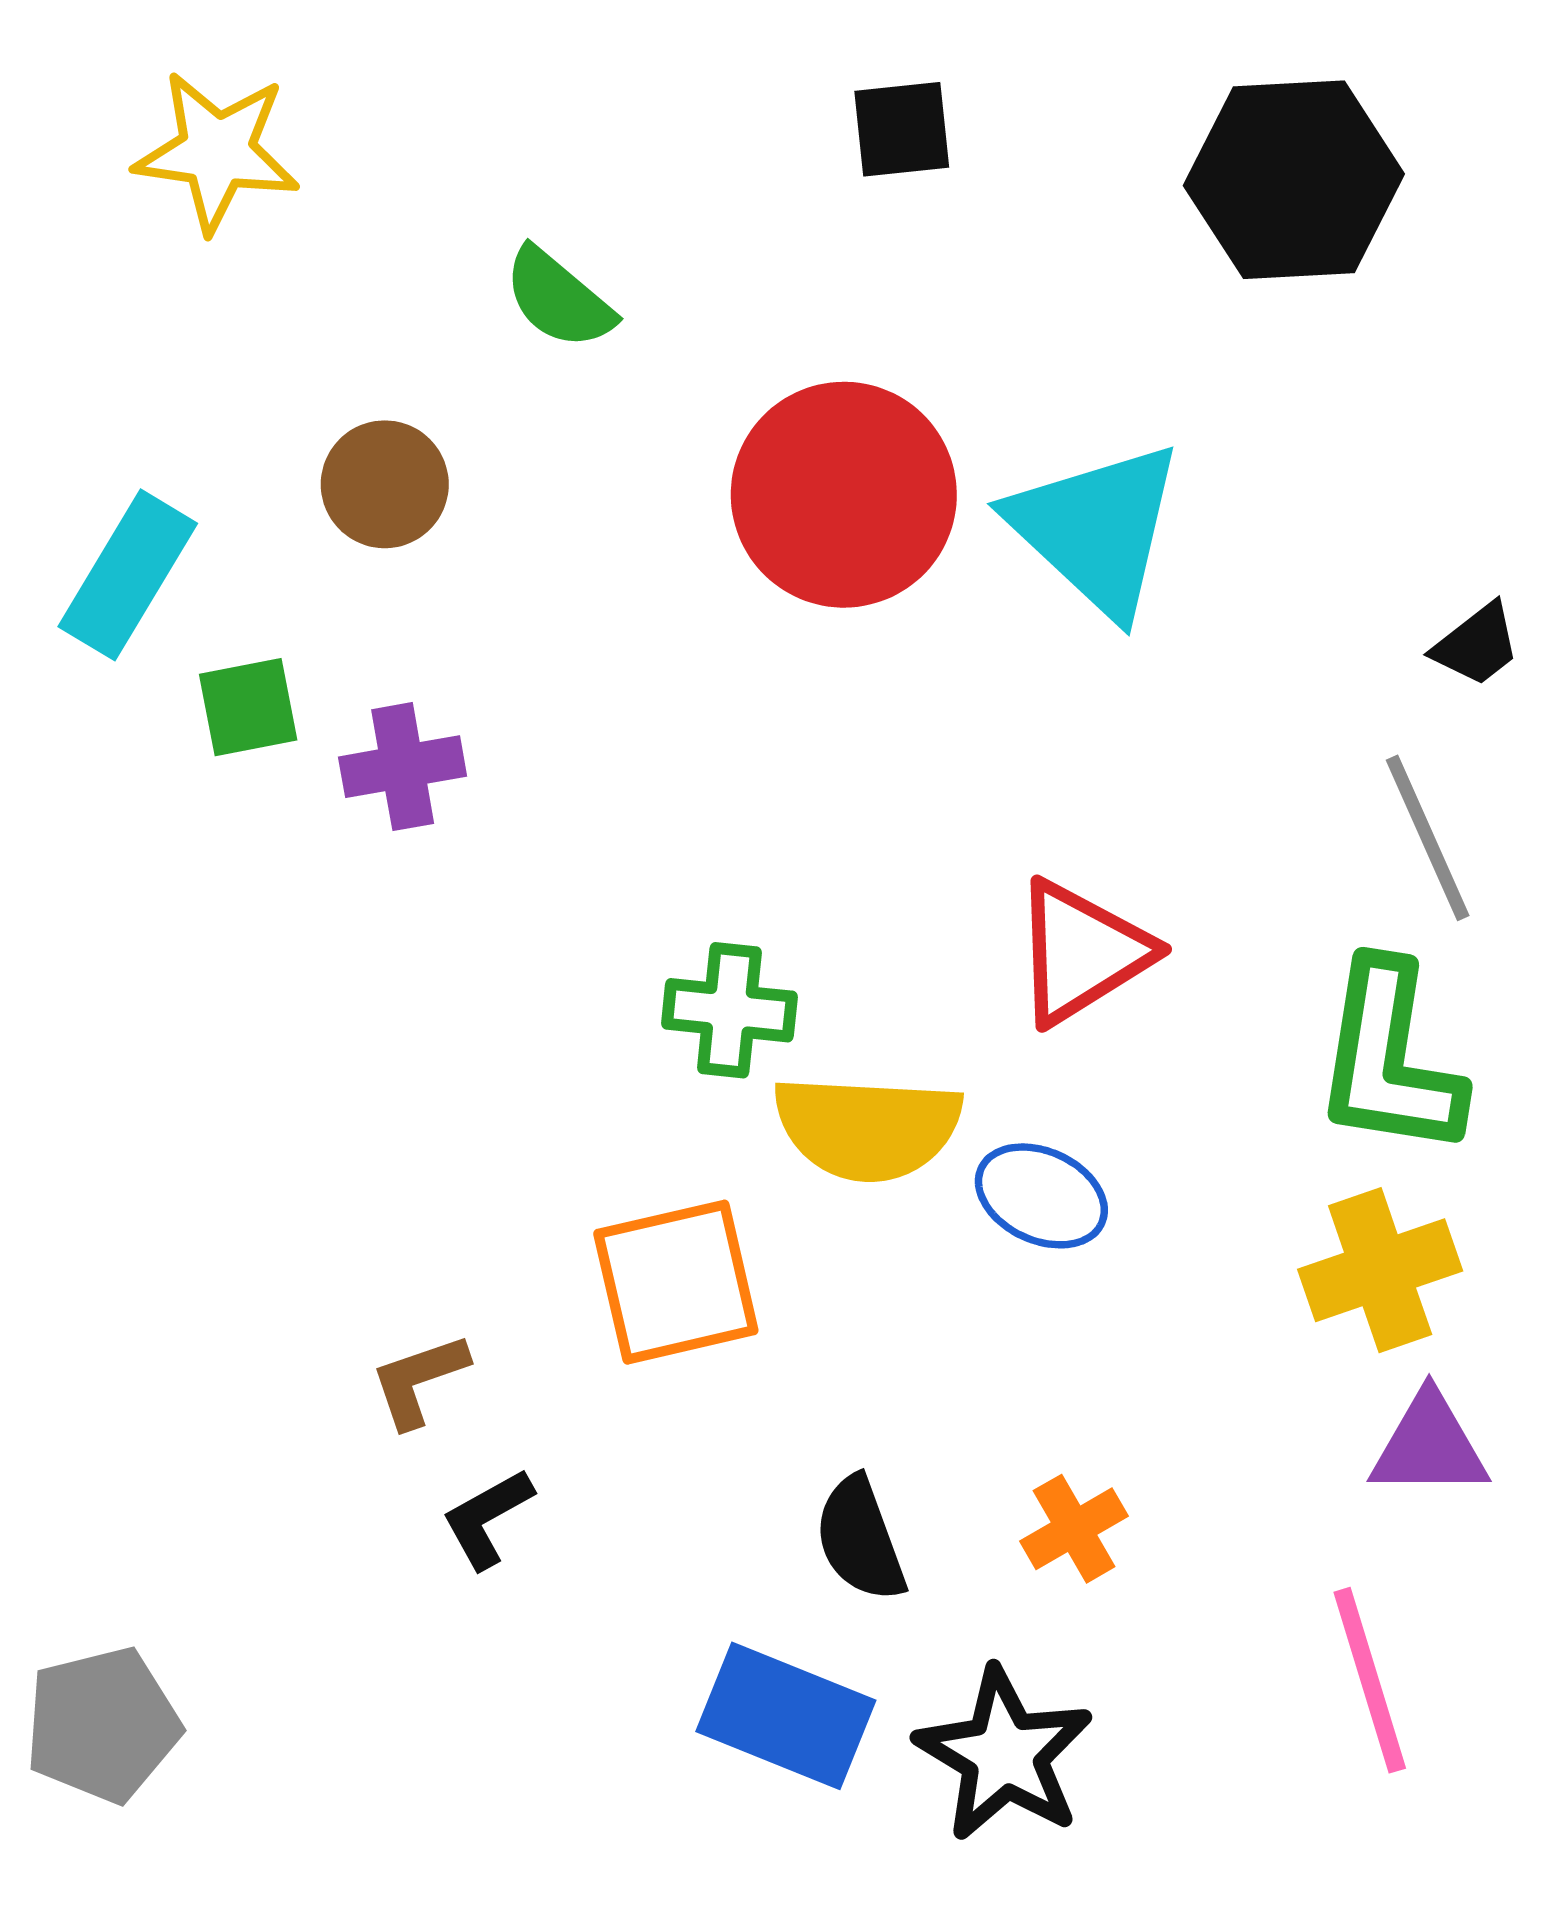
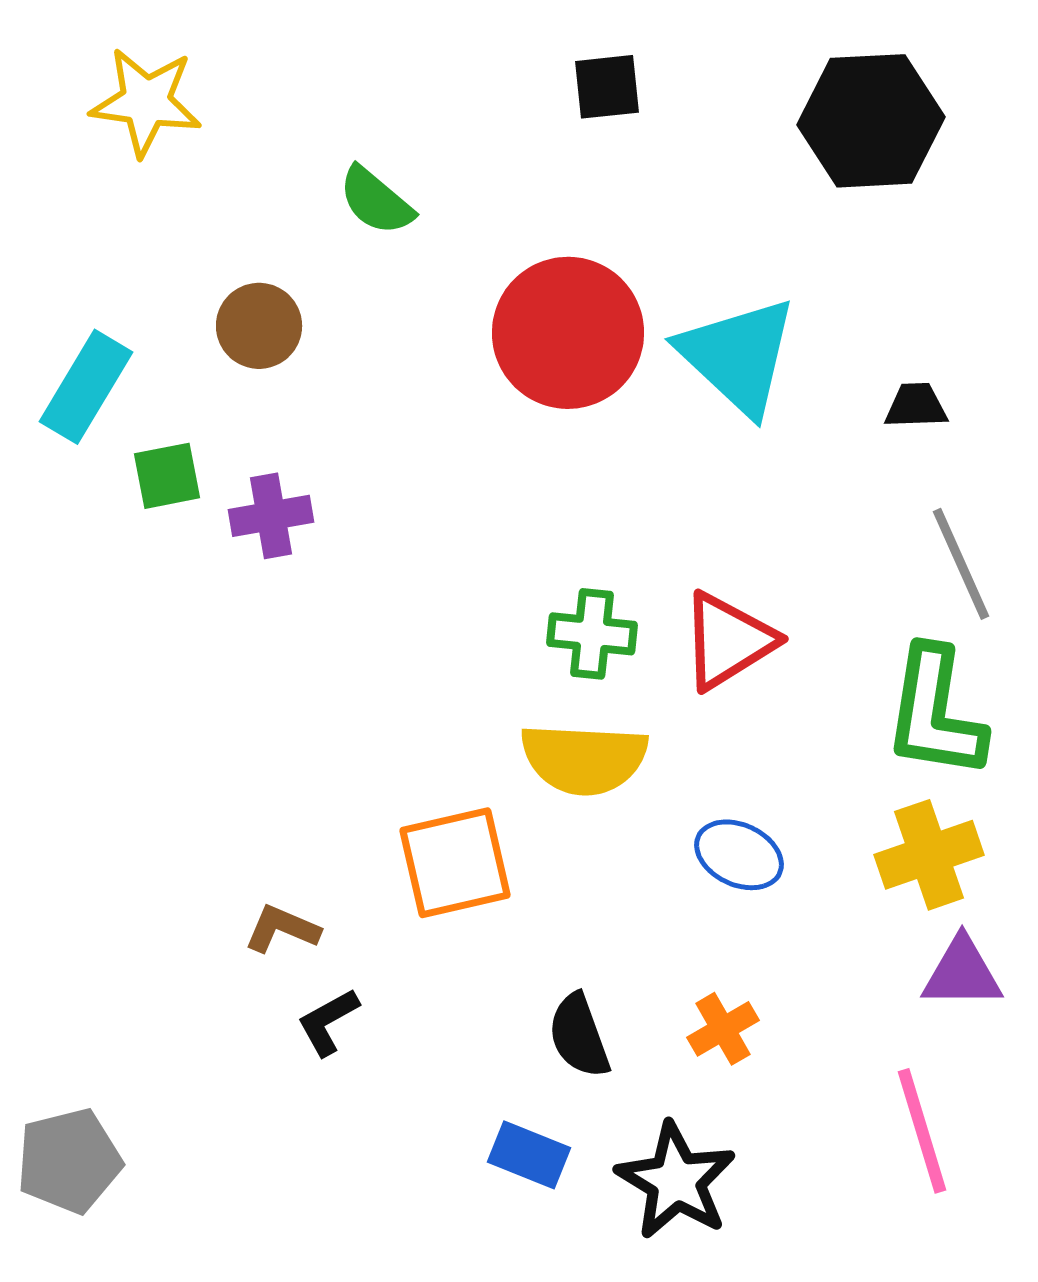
black trapezoid: (1477, 645) -> (916, 406), moved, turned -144
green cross: (729, 1010) -> (592, 634), moved
blue ellipse: (1041, 1196) -> (739, 855), moved
brown L-shape: (419, 1380) -> (282, 929), turned 42
blue rectangle: (786, 1716) -> (529, 1155), size x0.7

